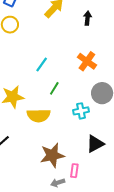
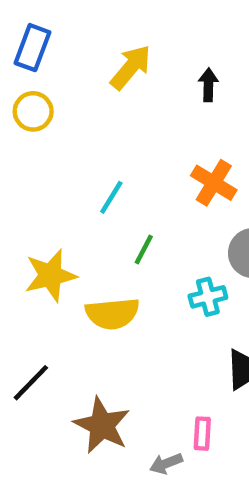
brown star: (52, 155) -> (102, 425), moved, turned -30

